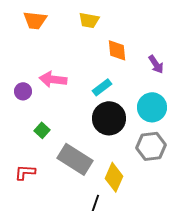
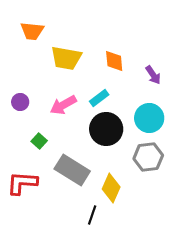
yellow trapezoid: (89, 20) -> (66, 58), moved, size x1.5
pink arrow: (53, 79) -> (63, 105), moved, turned -36
red L-shape: (25, 172) -> (22, 183), size x1.5

